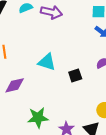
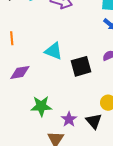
black square: (75, 75) -> (81, 66), size x1.5

